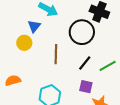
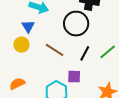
brown line: (56, 54) -> (55, 50), turned -48
purple square: (86, 87) -> (74, 77), moved

